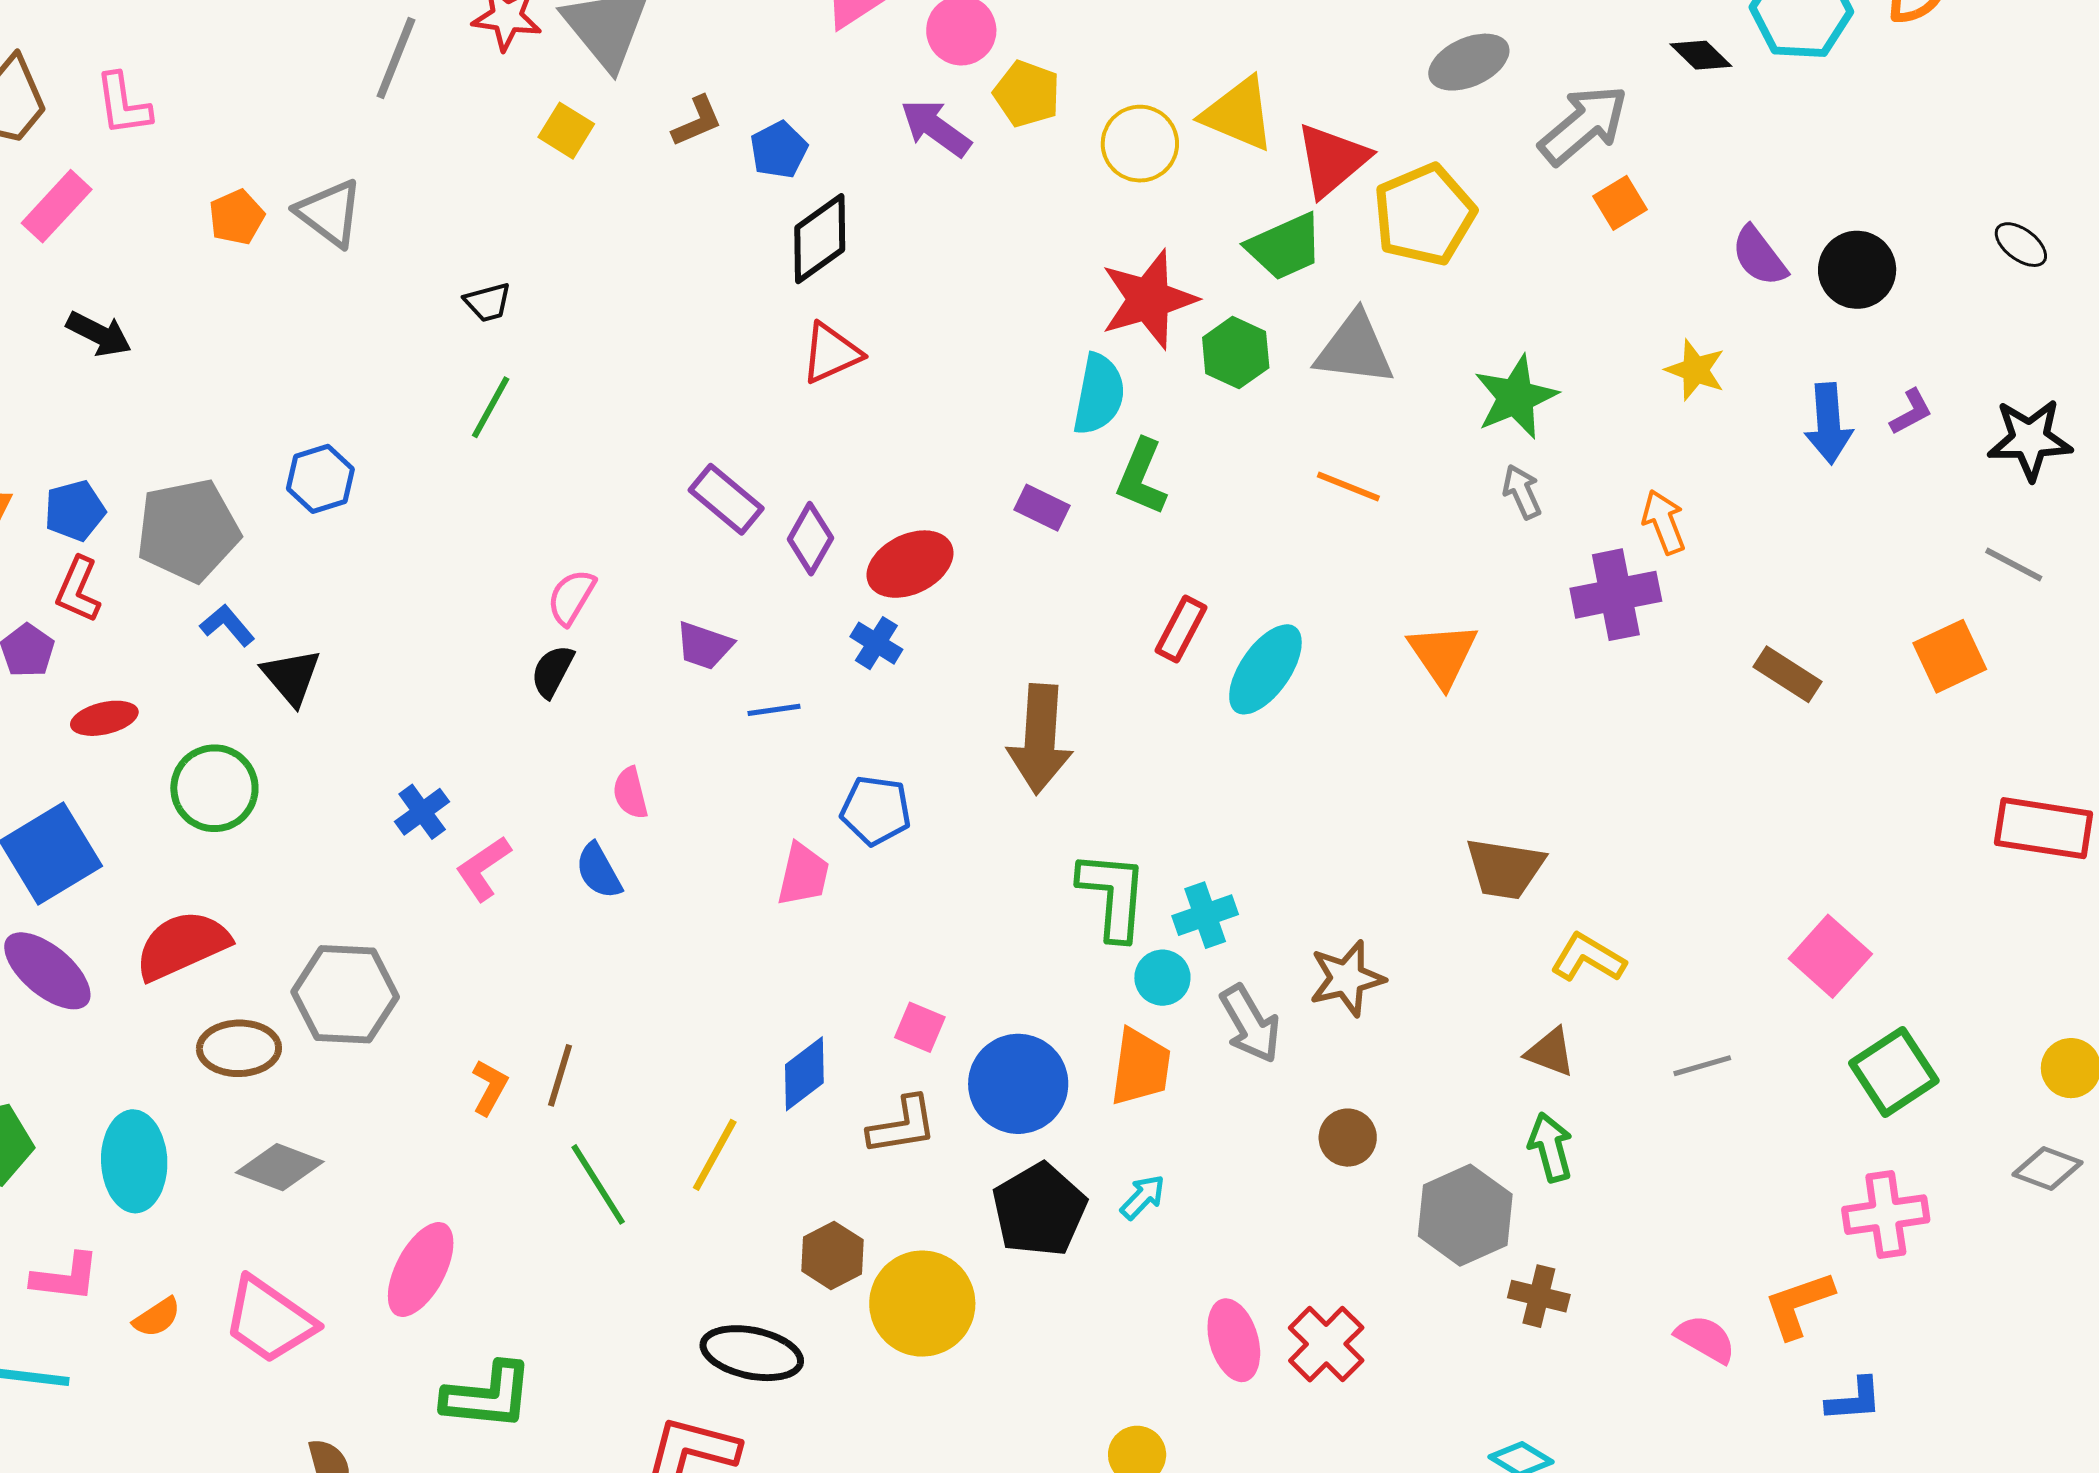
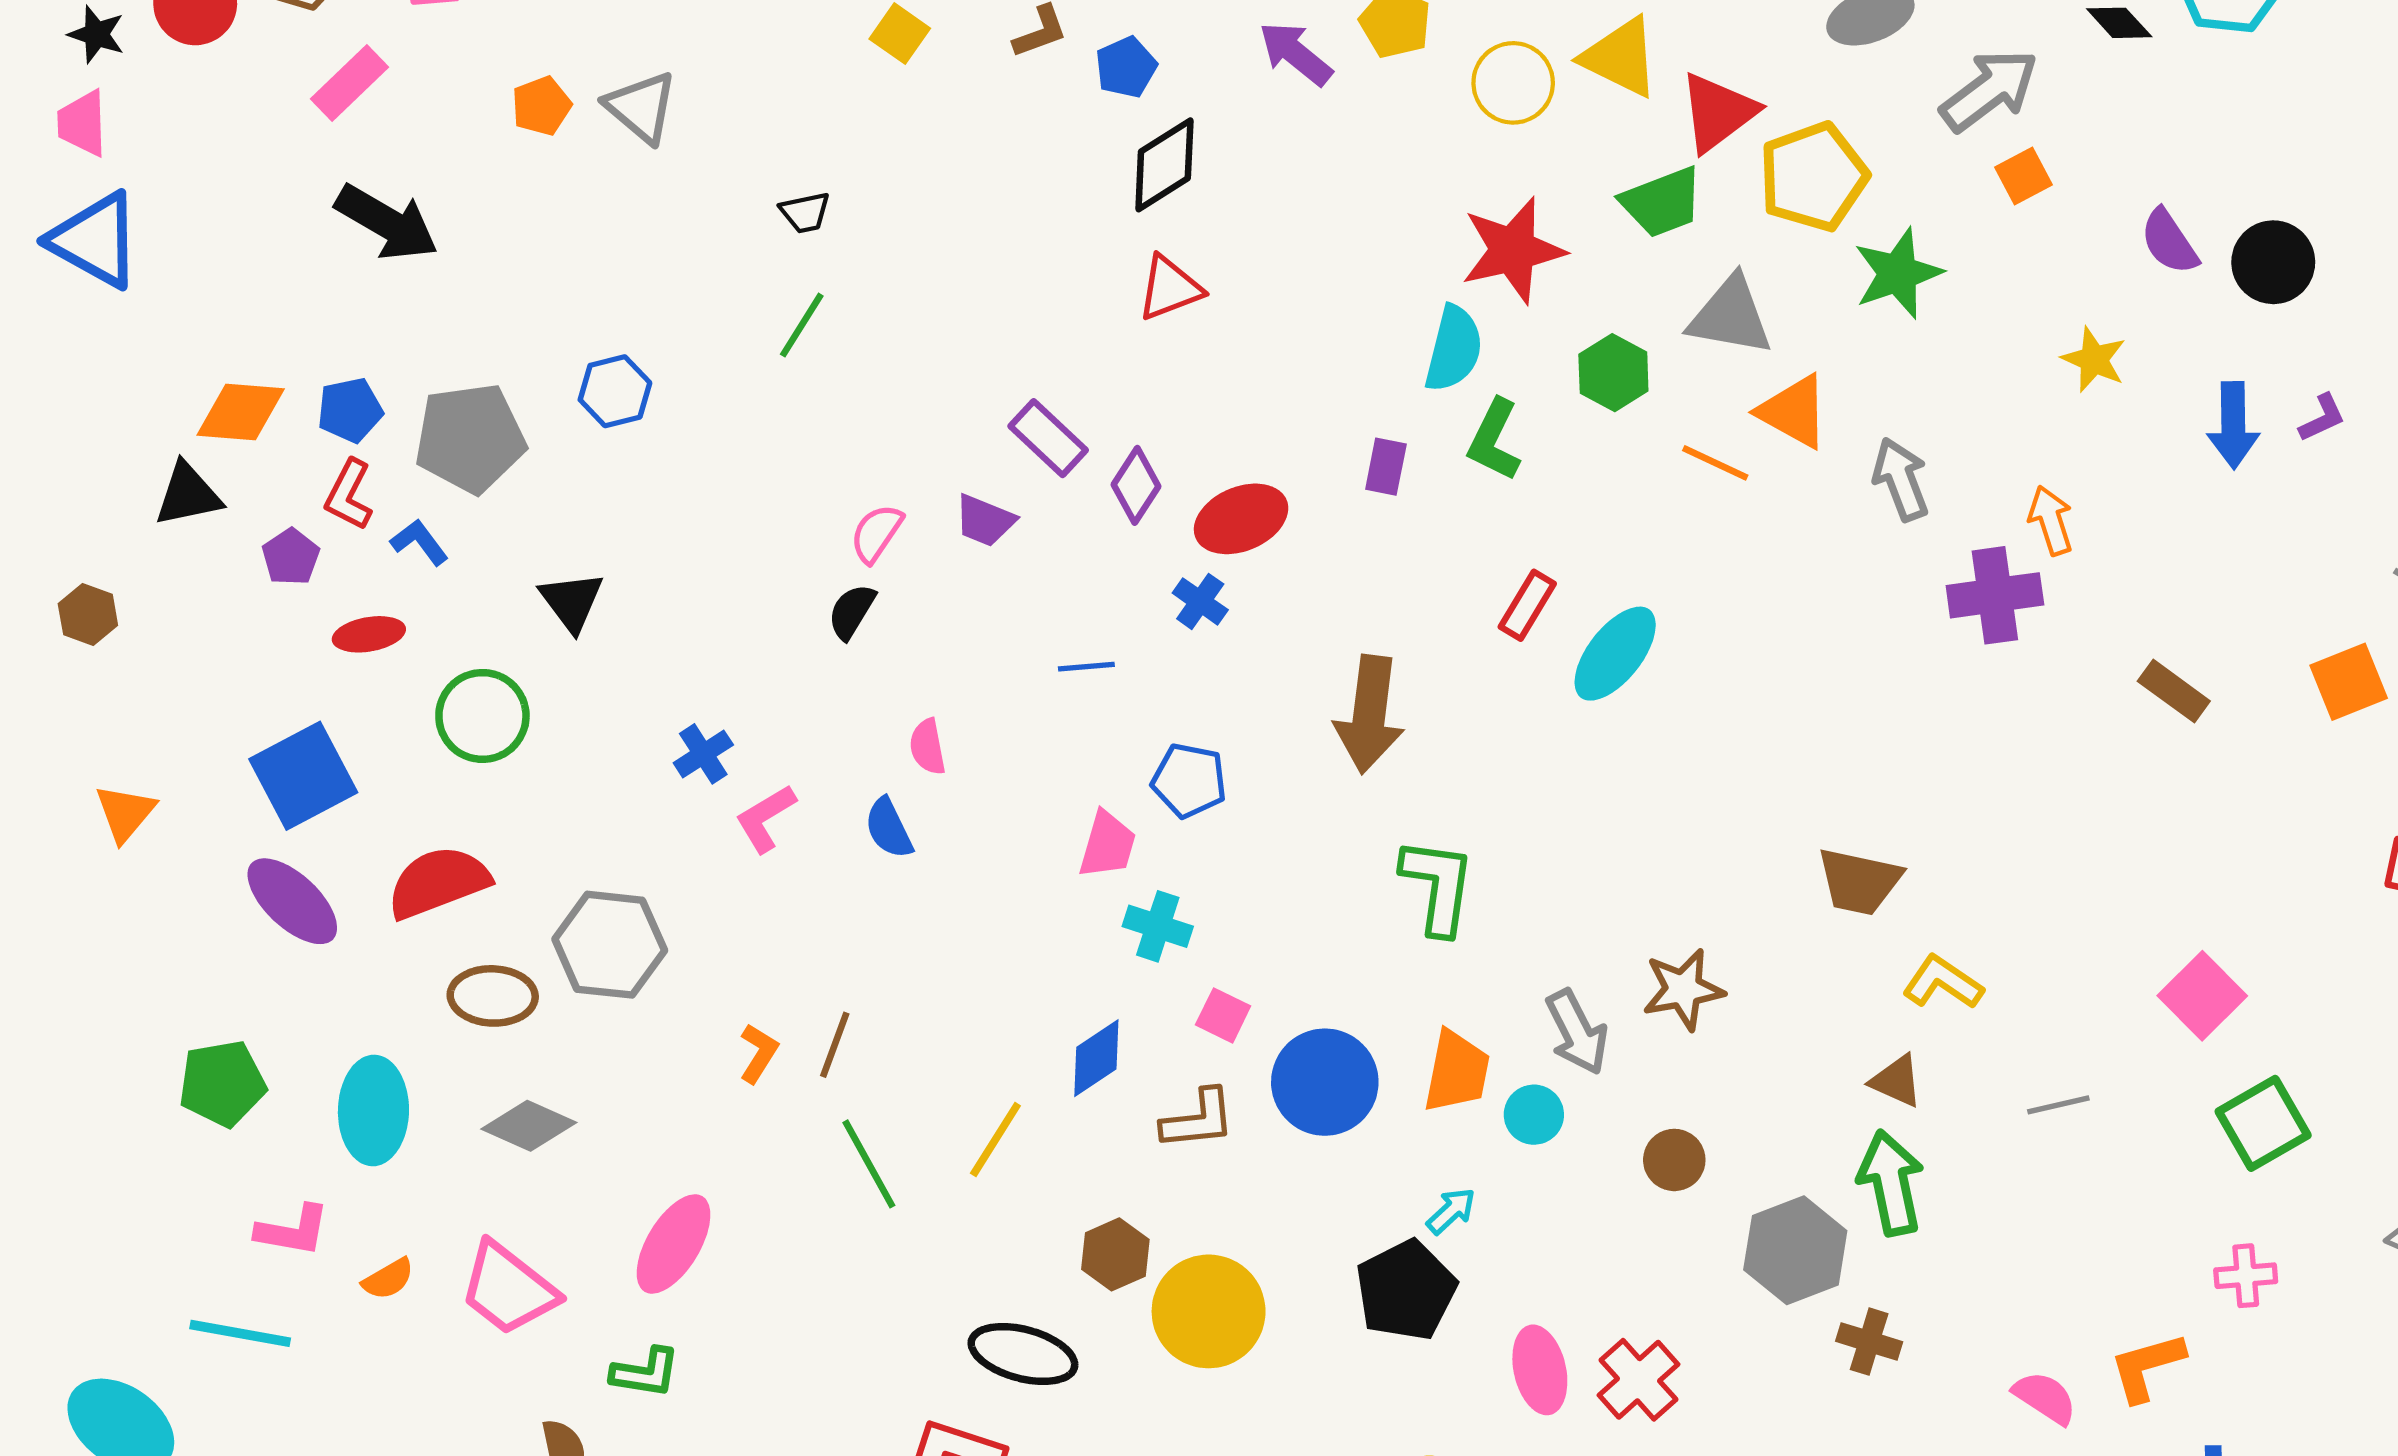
black arrow: (99, 334) -> (387, 222), size x1.5
green hexagon: (1236, 353) -> (1613, 373), moved
green star: (1516, 397) -> (1898, 273), moved
gray arrow: (1522, 492) -> (1901, 479), size x1.4
purple rectangle: (1042, 508) -> (1386, 467), turned 72
blue L-shape: (227, 625) -> (419, 542), moved
purple trapezoid: (704, 646) -> (985, 521), moved
orange triangle: (1443, 654) -> (1794, 412), moved, turned -30
cyan cross: (1205, 915) -> (1158, 926), moved, turned 34
cyan circle: (1162, 978) -> (1534, 1115), moved
green arrow: (1551, 1147) -> (1891, 1183), size x1.4
black pentagon: (1039, 1210) -> (1406, 1290), moved
pink cross: (1886, 1215) -> (2246, 1276), size x0.7
green L-shape: (488, 1396) -> (645, 1373), moved, size x0.7

